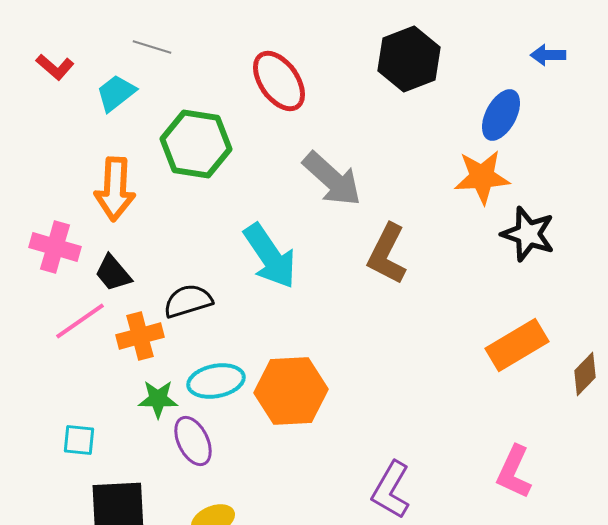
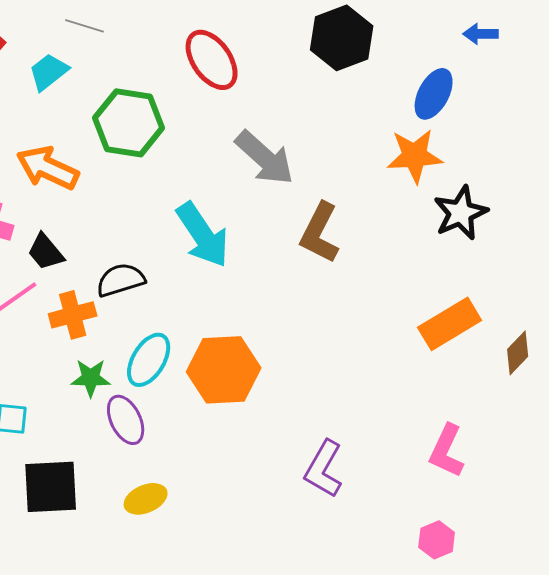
orange arrow: (115, 189) -> (48, 168), turned 112
black star: (528, 234) -> (461, 213), turned 30
cyan ellipse: (216, 381) -> (149, 360), turned -48

